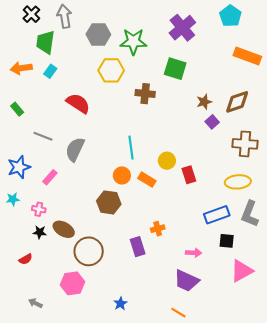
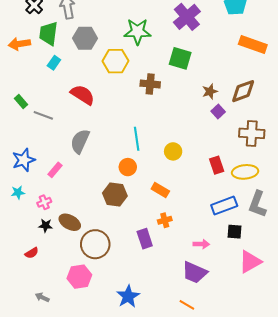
gray hexagon: (98, 34) -> (85, 38), moved
orange arrow: (21, 68) -> (19, 44), moved
gray line: (43, 136) -> (43, 115), moved
red rectangle: (189, 175) -> (217, 165), moved
orange rectangle: (147, 180) -> (160, 190), moved
pink cross: (39, 209) -> (44, 202), turned -32
blue star: (120, 303) -> (128, 296), size x1.6

